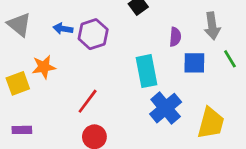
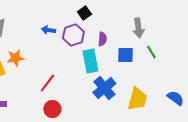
blue arrow: (63, 29) -> (48, 30), moved
purple hexagon: (93, 34) -> (73, 35), moved
purple semicircle: (175, 37) -> (102, 39), moved

